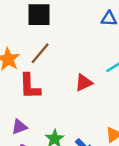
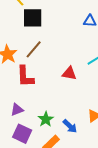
red triangle: (84, 83) -> (69, 73), turned 35

